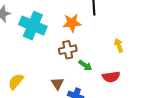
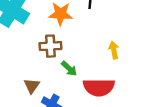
red semicircle: (111, 77) -> (99, 87), size x1.4

